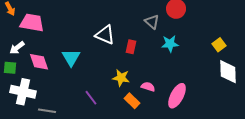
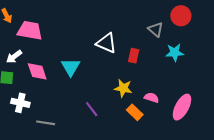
white cross: (23, 92) -> (20, 103), size x0.7

